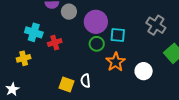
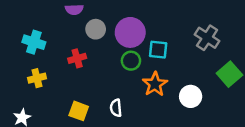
gray circle: (69, 12) -> (96, 29), moved
cyan cross: (34, 32) -> (34, 42), moved
yellow square: (66, 85) -> (79, 111), moved

